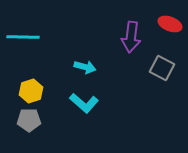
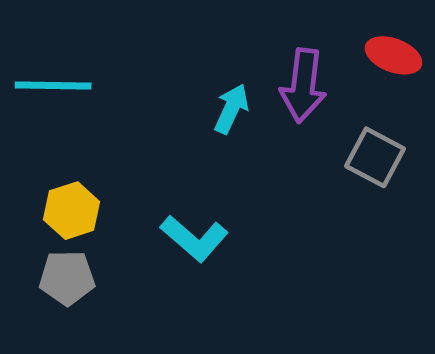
cyan arrow: (85, 67) -> (231, 109), moved, turned -80

